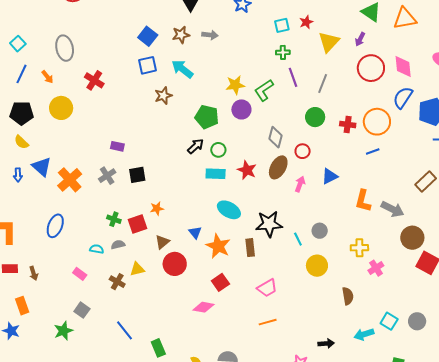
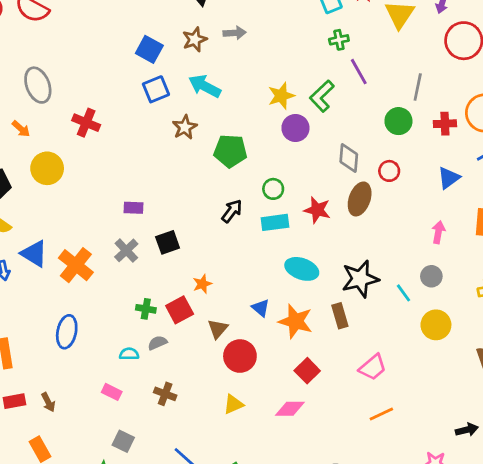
gray line: (323, 84) -> (418, 87), moved
green pentagon: (207, 117) -> (230, 151), moved
black arrow: (196, 146) -> (232, 211), moved
blue triangle: (330, 176) -> (449, 178), moved
pink arrow: (300, 184) -> (438, 232), moved
yellow triangle: (137, 269) -> (233, 404), moved

